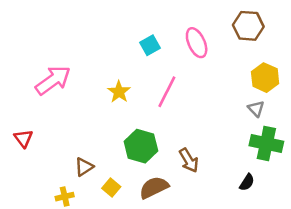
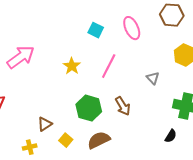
cyan square: (150, 45) -> (96, 30), turned -35
gray triangle: (256, 109) -> (153, 78), moved
brown arrow: (189, 160) -> (123, 106), moved

